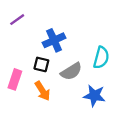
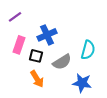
pink rectangle: (15, 79) -> (19, 45), moved

